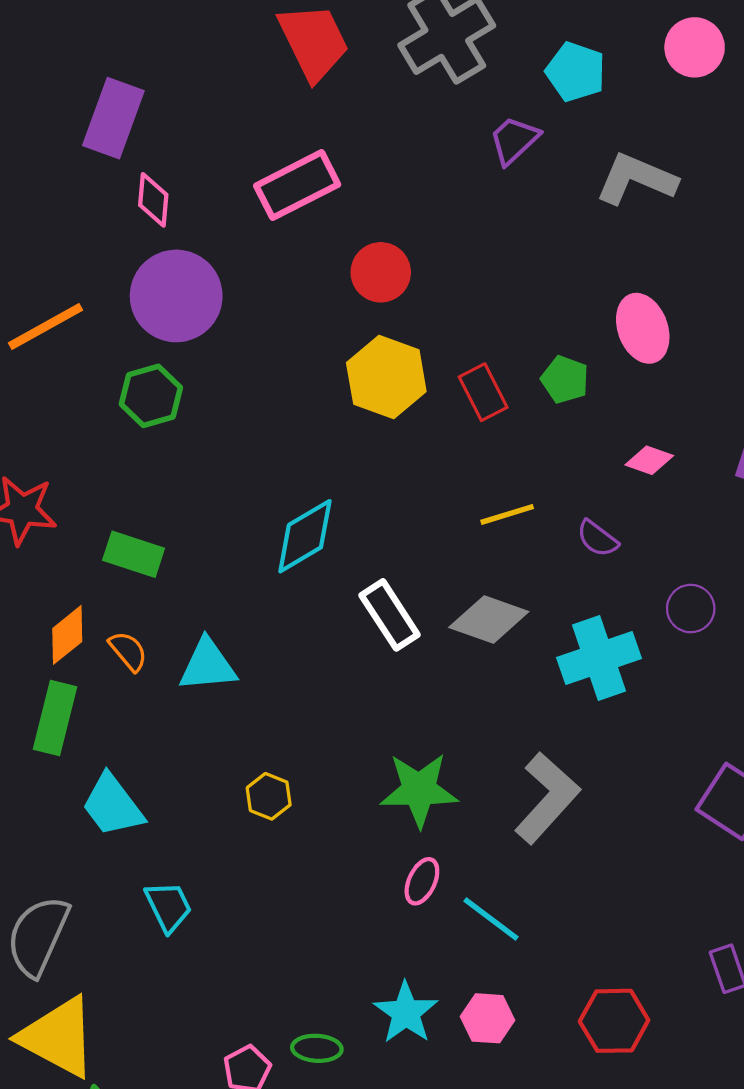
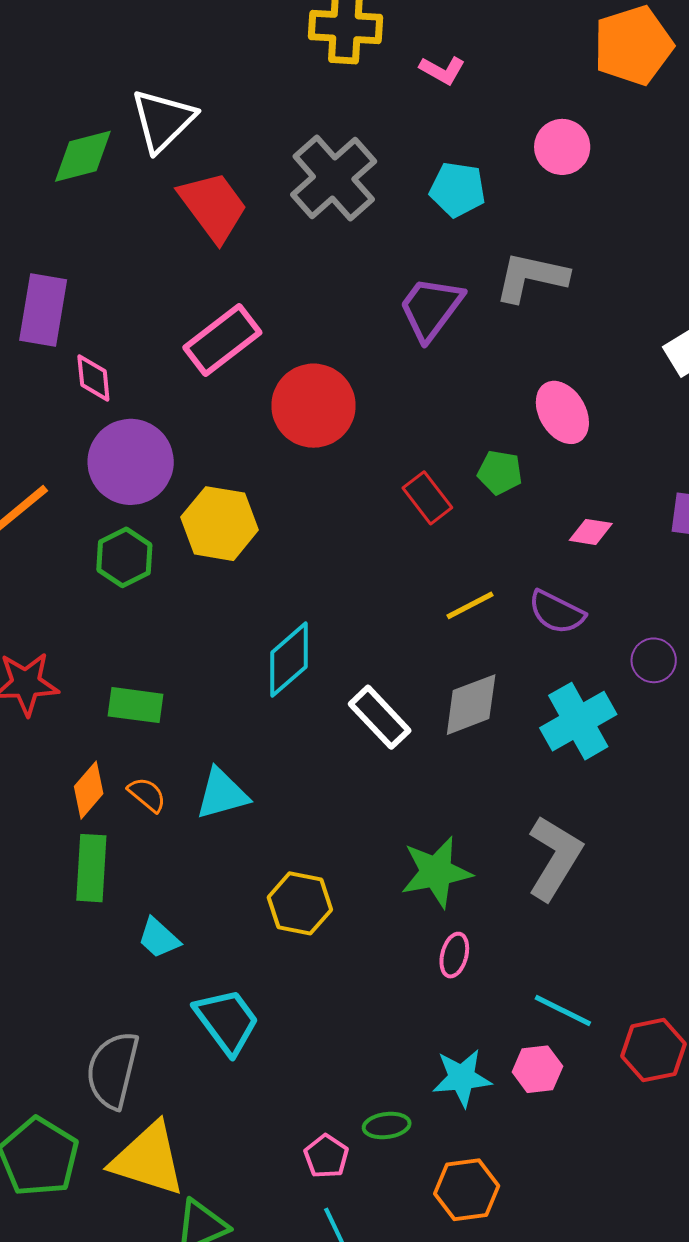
purple trapezoid: (514, 140) -> (431, 308), moved, size x1.4
red circle: (381, 272) -> (314, 406), size x1.5
yellow hexagon: (386, 377) -> (220, 524), moved
purple semicircle: (597, 539) -> (557, 612), size x1.4
gray diamond: (489, 620) -> (471, 705), turned -30
yellow hexagon: (269, 796) -> (300, 903), size x1.5
cyan trapezoid: (113, 805) -> (159, 938), size x0.7
cyan trapezoid: (168, 907) -> (227, 1021), size x1.4
cyan line: (491, 919) -> (563, 1011), moved
cyan star: (406, 1013) -> (462, 1078), turned -30

